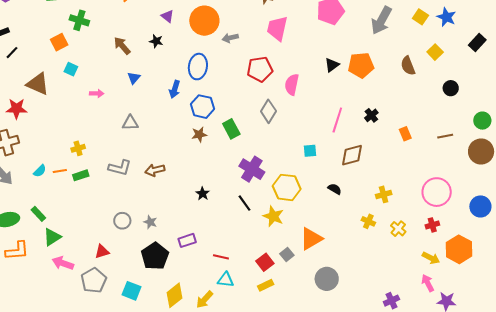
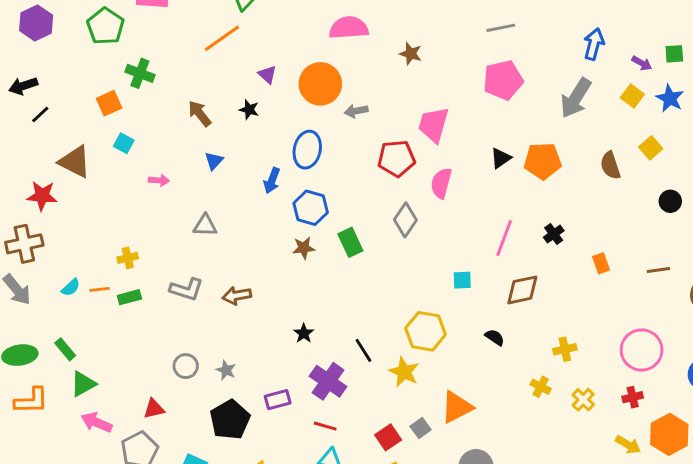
pink trapezoid: (277, 28) -> (433, 125), moved
purple cross: (252, 169) -> (328, 381), moved

